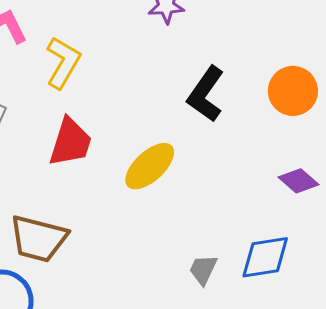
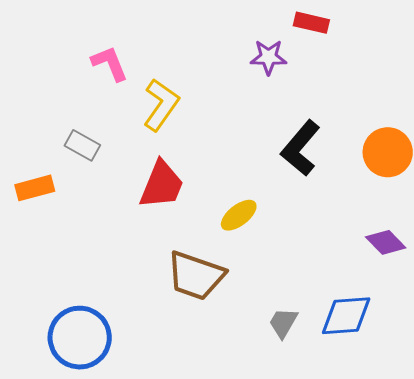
yellow ellipse: (150, 166) -> (239, 215), size x0.7
brown trapezoid: (38, 239) -> (196, 276), moved

